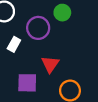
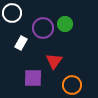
green circle: (62, 13) -> (65, 24), moved

